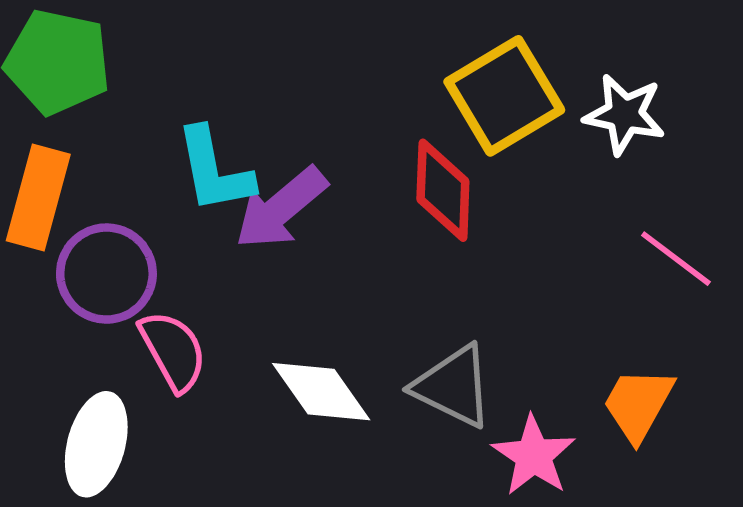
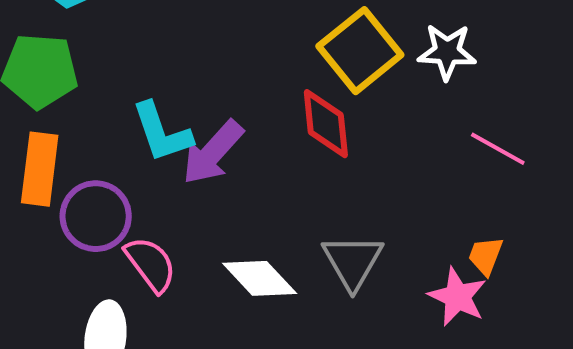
gray triangle: (453, 386) -> (353, 262), turned 42
orange trapezoid: (638, 404) -> (486, 256), size x0.7
pink star: (534, 456) -> (458, 297), moved

